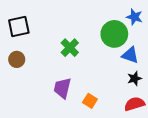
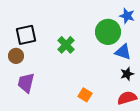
black square: (19, 27) -> (26, 35), moved
purple trapezoid: (62, 88) -> (26, 83), moved

